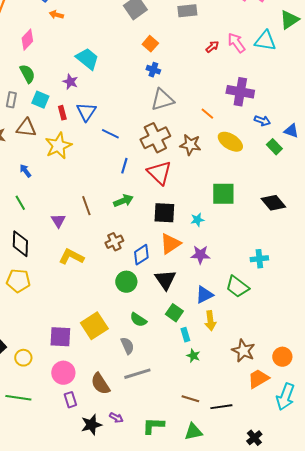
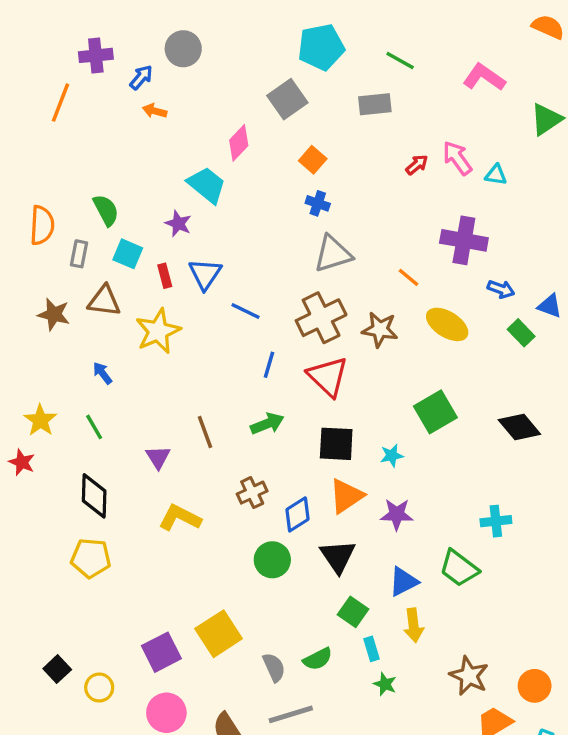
pink diamond: (27, 40) -> (239, 143), moved
cyan triangle: (265, 41) -> (496, 175), moved, size x0.6
green square: (223, 194) -> (435, 412), turned -30
green semicircle: (138, 320) -> (318, 659), moved, turned -60
purple square: (60, 337) -> (161, 652), turned -30

